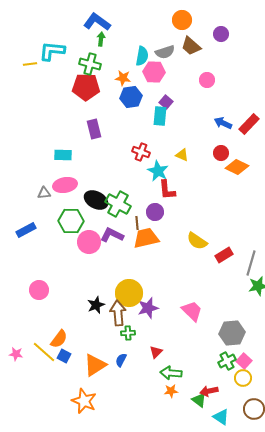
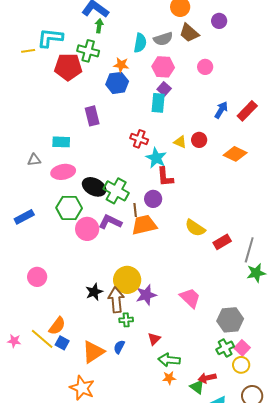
pink hexagon: (154, 72) -> (163, 67), moved
red pentagon: (86, 87) -> (68, 67), moved
blue hexagon: (131, 97) -> (117, 83), moved
blue arrow: (223, 123) -> (221, 110), turned 96
red circle: (221, 153) -> (199, 140), moved
gray triangle: (44, 193) -> (34, 160), moved

